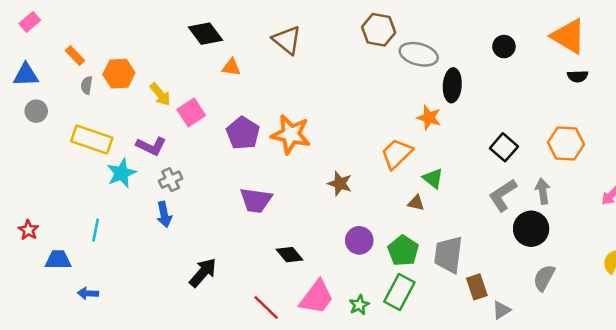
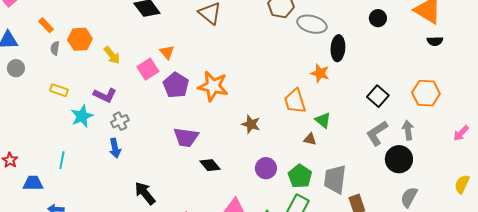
orange triangle: (231, 67) -> (167, 52), moved, turned 42
pink square: (191, 112) -> (148, 69), moved
yellow rectangle: (92, 140) -> (59, 90), size x0.6
orange trapezoid: (397, 154) -> (295, 101), turned -64
black diamond: (289, 255) -> (210, 165), moved
black arrow: (203, 273) -> (145, 193), turned -80

